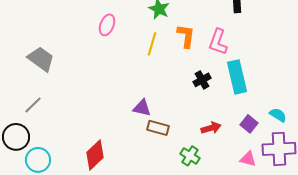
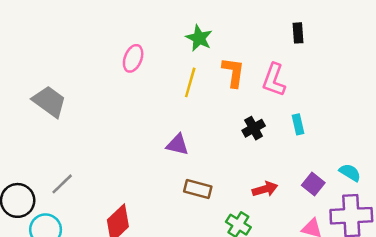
cyan rectangle: (237, 77) -> (298, 124), size x0.5
gray line: (33, 105) -> (62, 184), moved
purple triangle: (142, 108) -> (177, 145), moved

